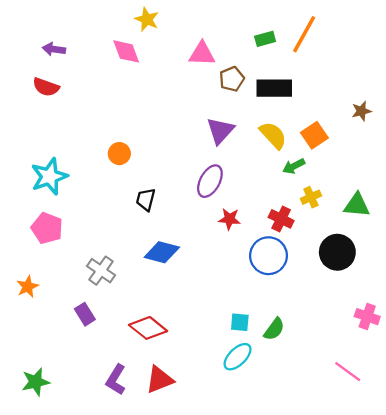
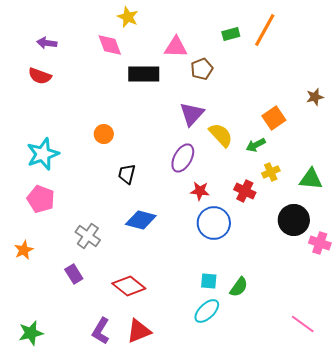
black rectangle: (274, 88) -> (144, 74), moved
yellow semicircle: (273, 135) -> (221, 135), moved
blue circle: (268, 256) -> (214, 223), moved
pink cross: (367, 317) -> (320, 243), moved

